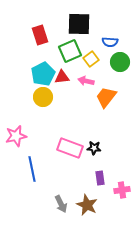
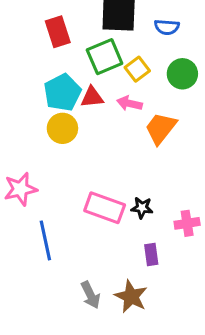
blue semicircle: (110, 42) -> (167, 27), moved
pink cross: (122, 190) -> (187, 223), moved

